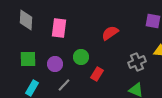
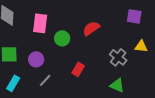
green circle: (81, 57) -> (62, 38), moved
gray cross: (137, 62) -> (118, 57), turned -30

